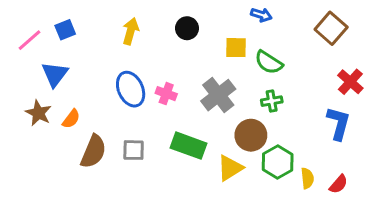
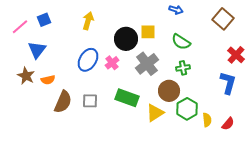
black circle: (187, 28) -> (126, 39), moved, size x1.5
yellow square: (236, 48) -> (148, 32), moved
blue ellipse: (131, 89) -> (88, 60), turned 55
pink cross: (166, 94) -> (112, 63), turned 32
orange semicircle: (71, 119) -> (48, 80), turned 40

